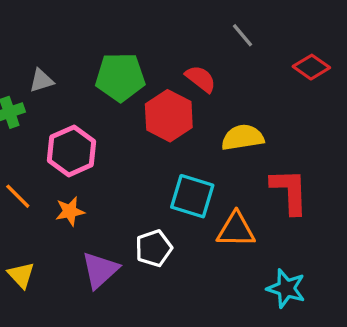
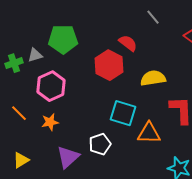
green pentagon: (120, 77) -> (63, 39), moved
gray triangle: (41, 81) -> (35, 55), moved
yellow triangle: (21, 275) -> (21, 160), turned 42

